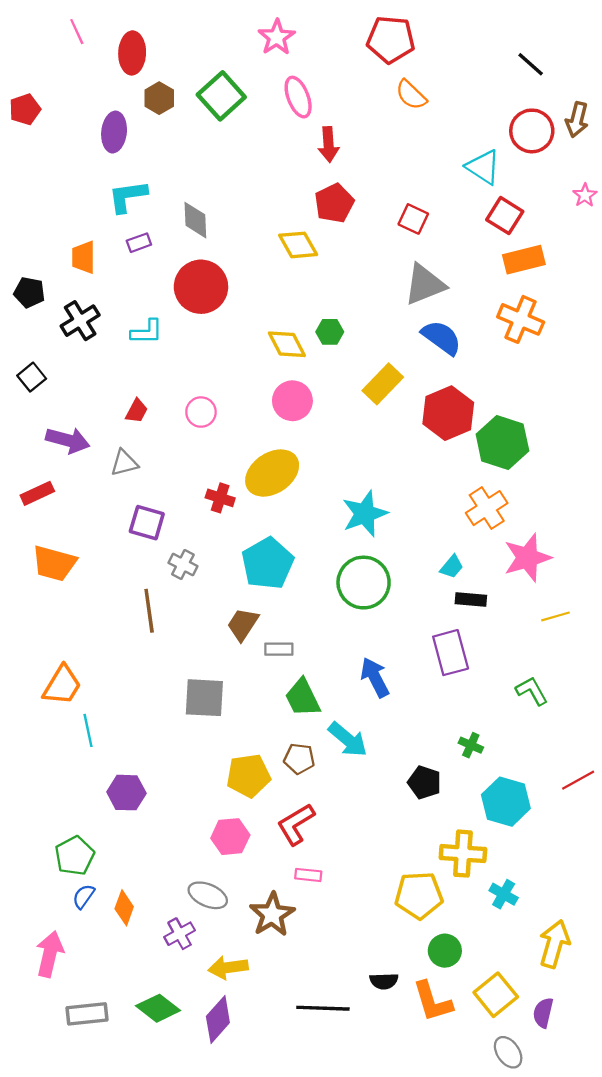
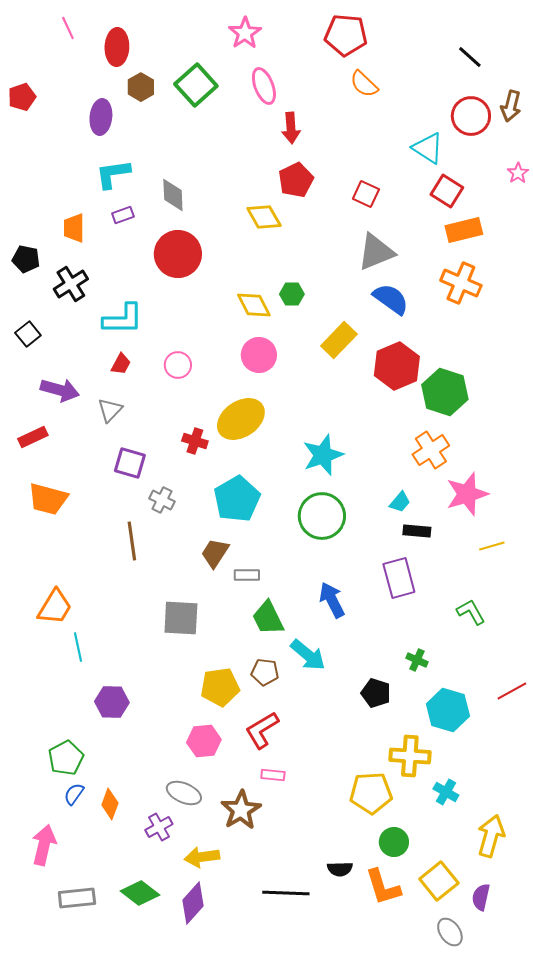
cyan L-shape: (147, 332) -> (123, 319), moved, size x1.4
gray triangle: (124, 463) -> (110, 410), turned -32

